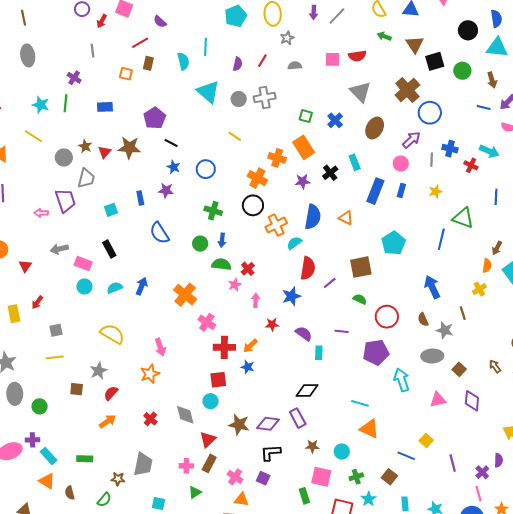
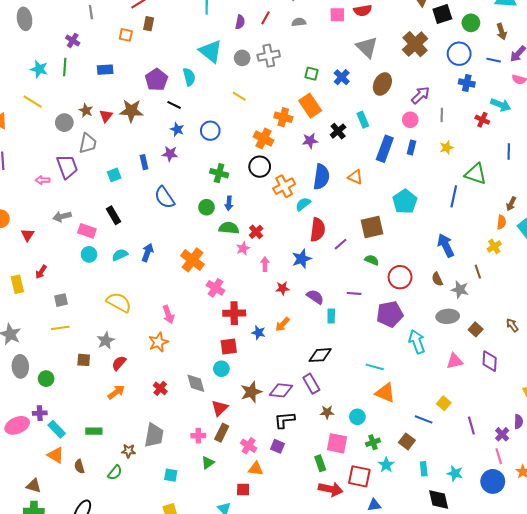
cyan semicircle: (183, 61) -> (189, 77), moved
blue circle: (430, 113) -> (459, 54), moved
blue cross: (450, 149) -> (467, 83), moved
orange arrow: (250, 346) -> (282, 324), moved
brown star: (239, 425) -> (251, 392), turned -30

